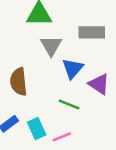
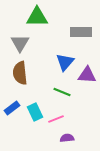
gray triangle: (51, 46) -> (20, 43), moved
purple triangle: (99, 84) -> (87, 75), turned -30

